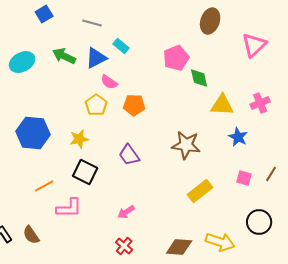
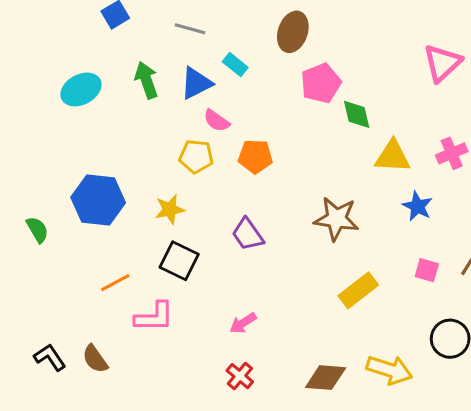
brown ellipse: (210, 21) -> (293, 32), moved
green arrow: (64, 56) -> (146, 80), turned 45
yellow pentagon: (96, 105) -> (196, 156), turned -30

